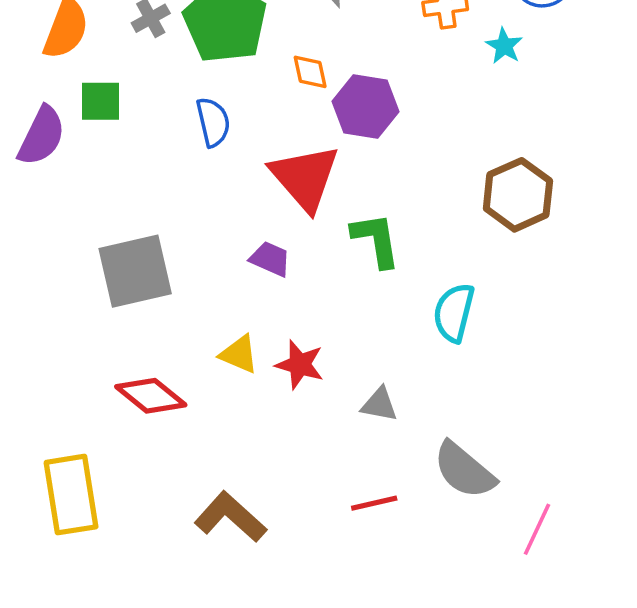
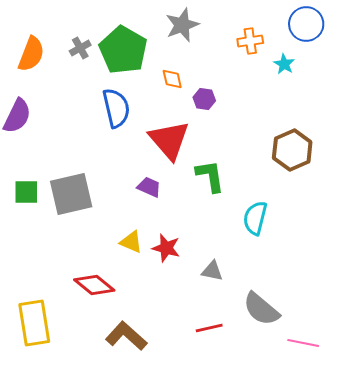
green square: (100, 101) -> (26, 192), moved
purple hexagon: (366, 106) -> (204, 99), size x0.6
blue semicircle: (213, 122) -> (116, 108), size x1.4
red diamond: (151, 396) -> (94, 285), moved
pink line: (537, 529) -> (303, 343), turned 76

